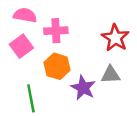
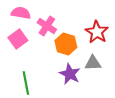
pink cross: (56, 31) -> (47, 26), turned 36
orange hexagon: (57, 66) -> (66, 44), moved

